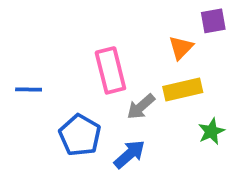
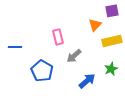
pink rectangle: (110, 70) -> (58, 37), size x0.7
yellow rectangle: (183, 90) -> (112, 41), moved
blue arrow: (129, 154) -> (87, 81), moved

